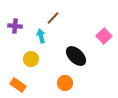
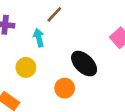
orange circle: (65, 83) -> (65, 88), moved

